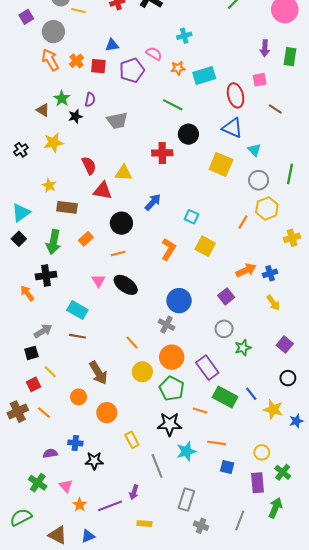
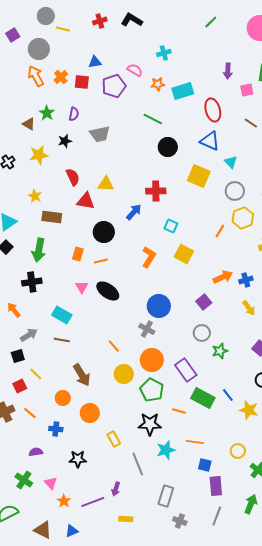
purple arrow: (265, 48) -> (228, 71), moved
pink square: (260, 80) -> (247, 90), moved
black star: (75, 116) -> (65, 141), moved
red cross: (162, 153) -> (156, 191), moved
orange rectangle: (86, 239) -> (78, 254), moved, turned -32
orange arrow: (27, 293) -> (14, 310), moved
blue cross: (75, 443) -> (56, 429), moved
purple rectangle: (258, 483) -> (216, 486), moved

